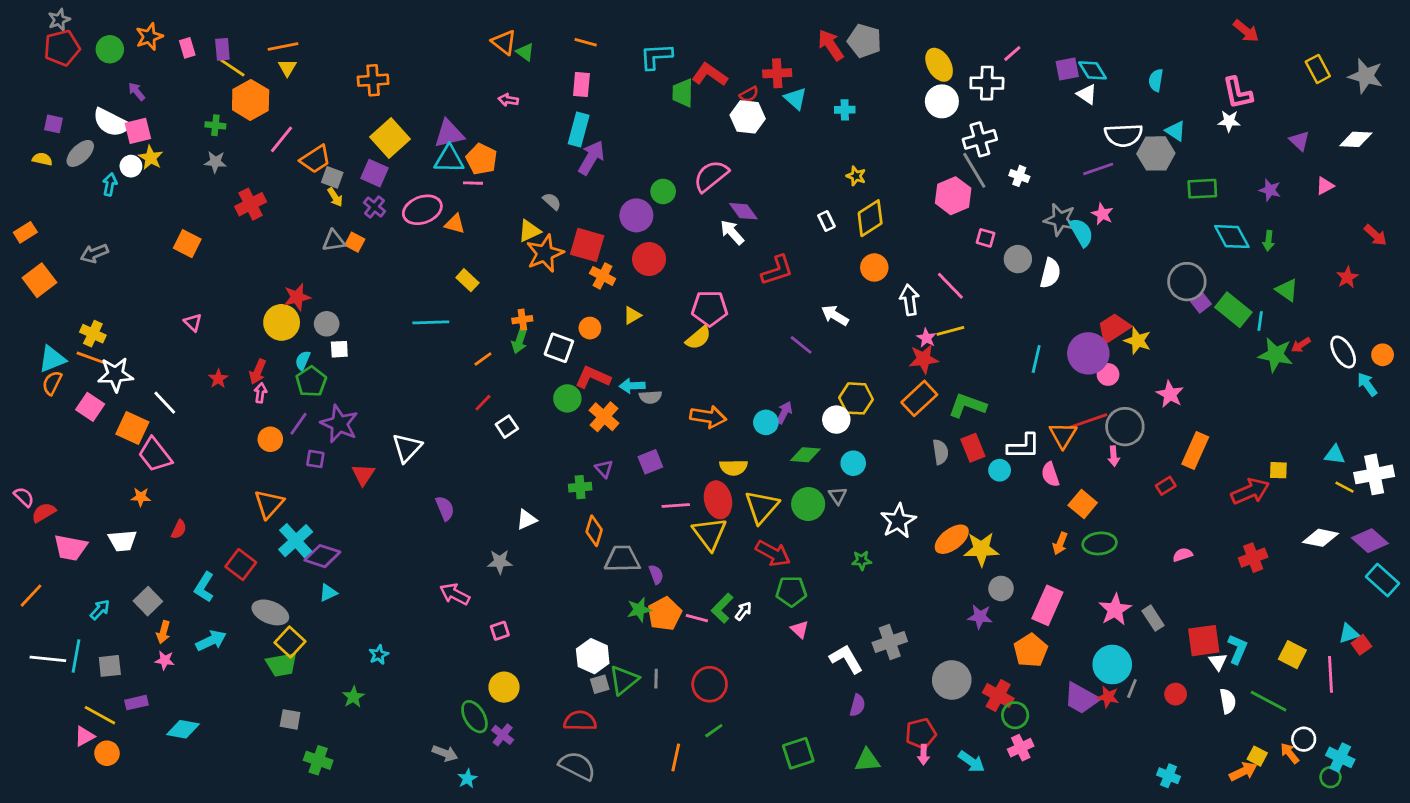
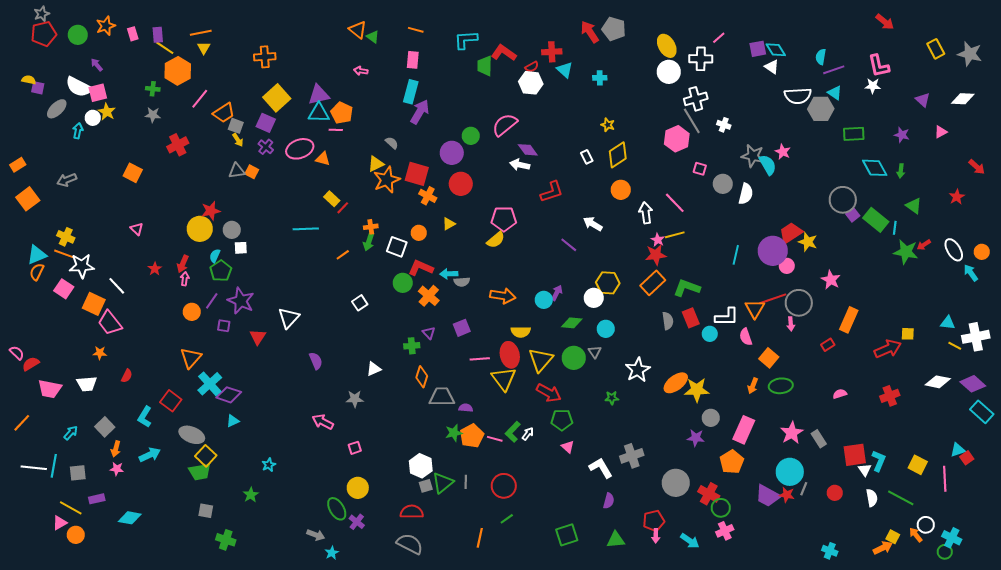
yellow semicircle: (42, 159) -> (29, 80), moved
purple line: (1098, 169) -> (834, 70), moved
white arrow: (732, 232) -> (520, 165), turned -36
red line: (483, 403) -> (343, 208), moved
purple semicircle: (656, 574) -> (466, 408), turned -64

